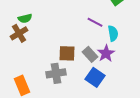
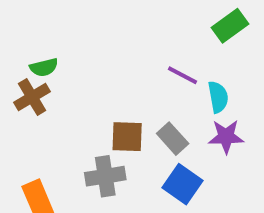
purple star: (106, 53) -> (226, 137), moved, turned 30

